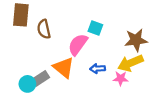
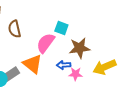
brown star: (136, 40) -> (79, 48), moved
yellow arrow: (130, 63) -> (104, 67), moved
pink star: (121, 78) -> (75, 74), moved

